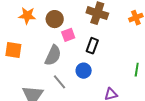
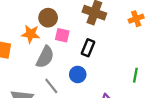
orange star: (27, 16) -> (31, 34), moved
pink square: (68, 35) -> (62, 35), turned 32

